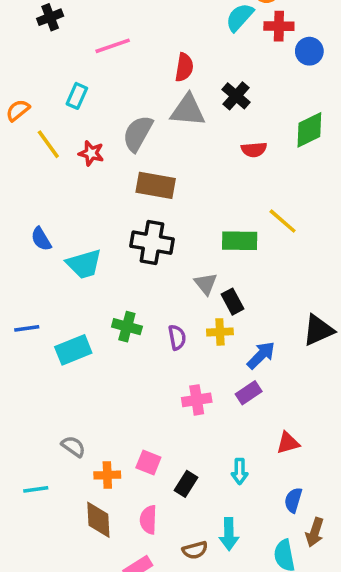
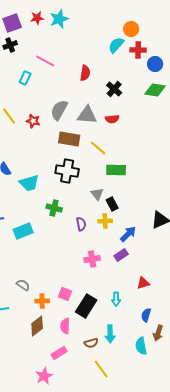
pink line: (113, 46) -> (45, 61), turned 48
cyan rectangle: (77, 96) -> (25, 78), moved
gray triangle: (188, 110) -> (87, 115), moved
green diamond: (309, 130) -> (155, 90), moved, turned 35
red semicircle: (254, 150) -> (112, 119), moved
yellow line: (283, 221) -> (98, 148), moved
green cross: (127, 327) -> (54, 208), moved
black rectangle: (186, 484) -> (86, 306), size x1.6
brown diamond: (98, 520) -> (37, 326), turned 55

